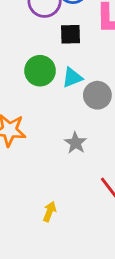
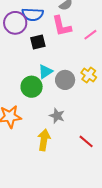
green circle: (40, 71) -> (32, 87), moved
yellow arrow: (50, 212) -> (44, 140), moved, size x1.5

